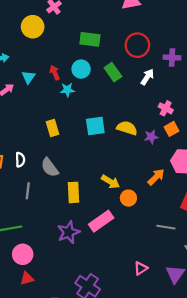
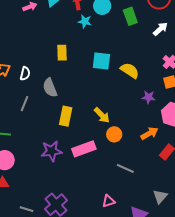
purple star: (151, 137) -> (149, 97), moved
orange arrow: (156, 177) -> (149, 133), moved
gray line: (166, 227) -> (125, 168), moved

